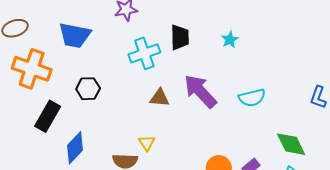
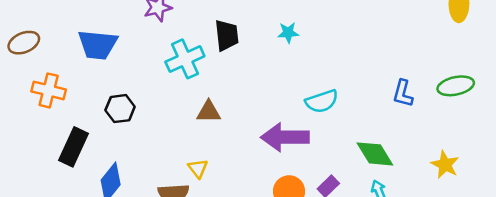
cyan star: (230, 40) -> (288, 33), turned 30
orange cross: (32, 69) -> (49, 90), size x0.7
purple arrow: (200, 91) -> (285, 137), moved, turned -42

